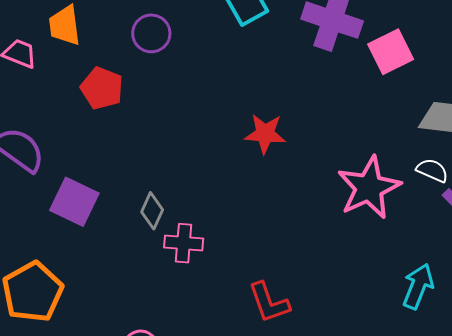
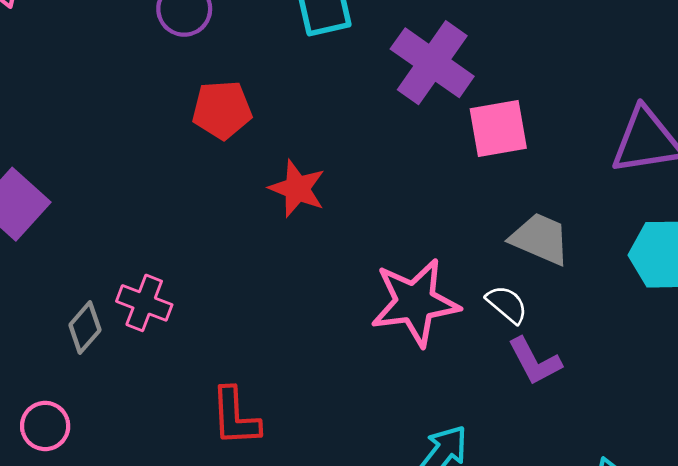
red pentagon: (102, 88) -> (222, 110), moved, turned 30
gray diamond: (152, 211) -> (85, 327), moved

